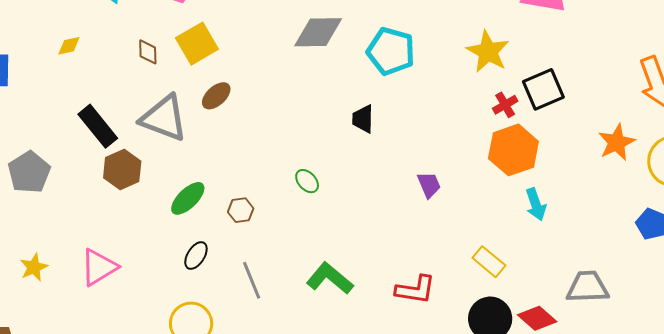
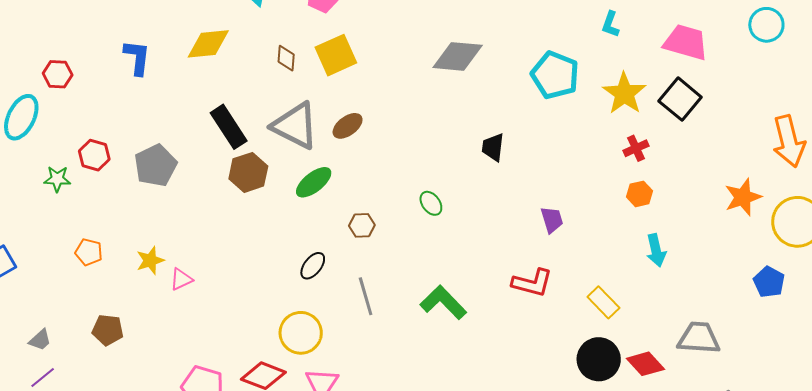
yellow diamond: (69, 46) -> (208, 44), size x1.8
cyan pentagon: (391, 51) -> (555, 75), moved
black square: (543, 89) -> (680, 99), moved, turned -33
brown ellipse: (216, 96) -> (348, 126), moved
orange hexagon: (513, 150) -> (640, 194), size x0.5
green ellipse: (188, 198) -> (314, 182), moved
pink triangle: (99, 267) -> (181, 279), moved, size x0.6
red L-shape: (416, 290) -> (532, 283), moved

